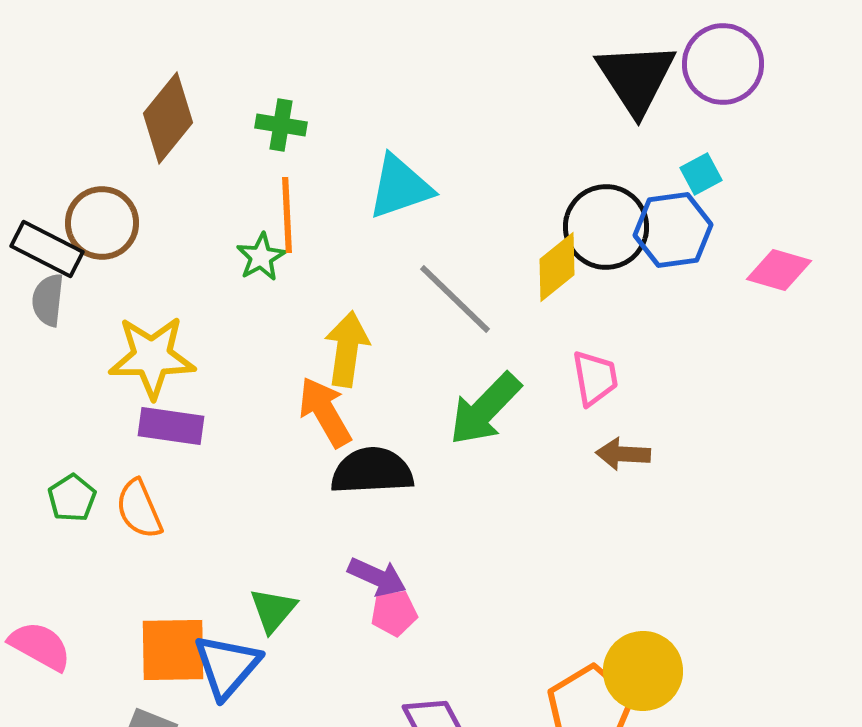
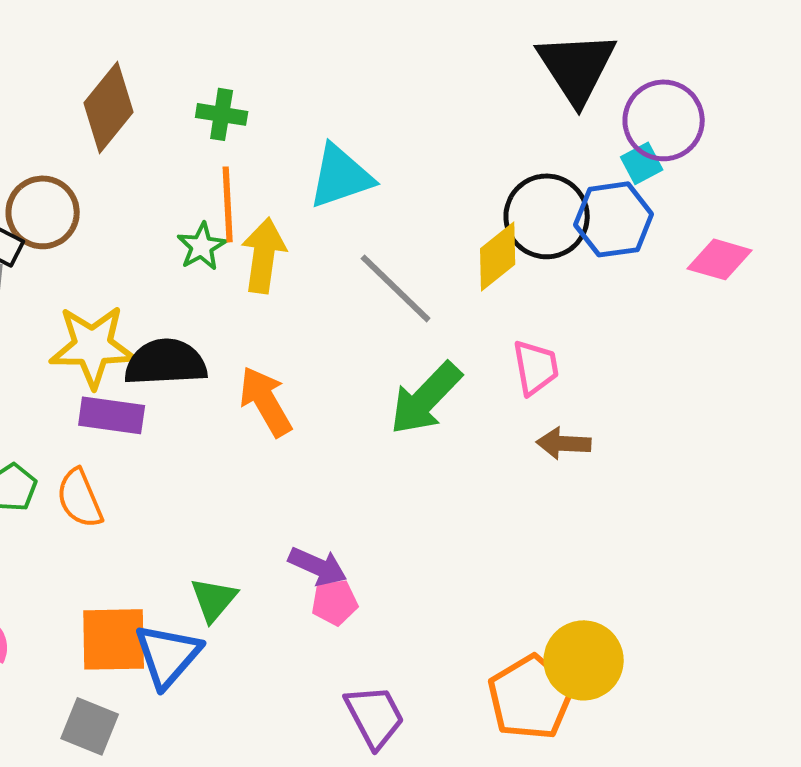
purple circle: (723, 64) -> (664, 120), moved
yellow arrow: (347, 349) -> (264, 255), moved
black semicircle: (372, 471) -> (166, 362), moved

